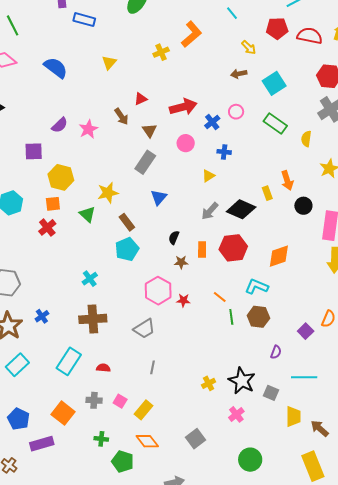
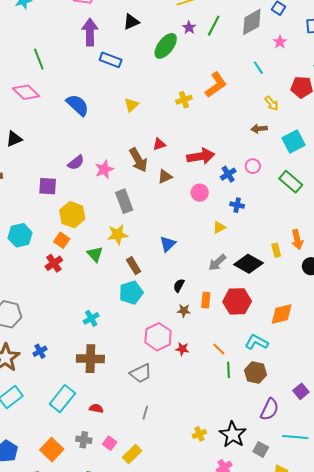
brown arrow: (121, 116) -> (138, 160), size x1.4
brown triangle: (149, 131) -> (165, 177), turned 35
gray rectangle: (145, 162) -> (124, 201), moved, turned -60
orange square: (53, 204) -> (62, 240), turned 35
purple semicircle: (276, 352) -> (270, 409), size x1.6

